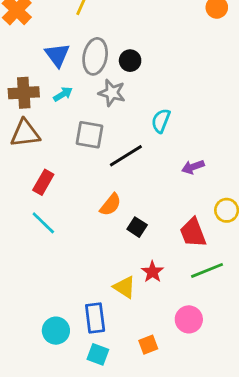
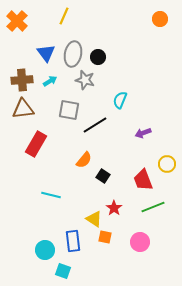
red rectangle: (43, 182) -> (36, 144), size x1.4
cyan line: (43, 223) -> (51, 195), moved, turned -30
orange square: (148, 345) -> (105, 237), moved, turned 32
cyan square: (98, 354) -> (63, 271), moved

